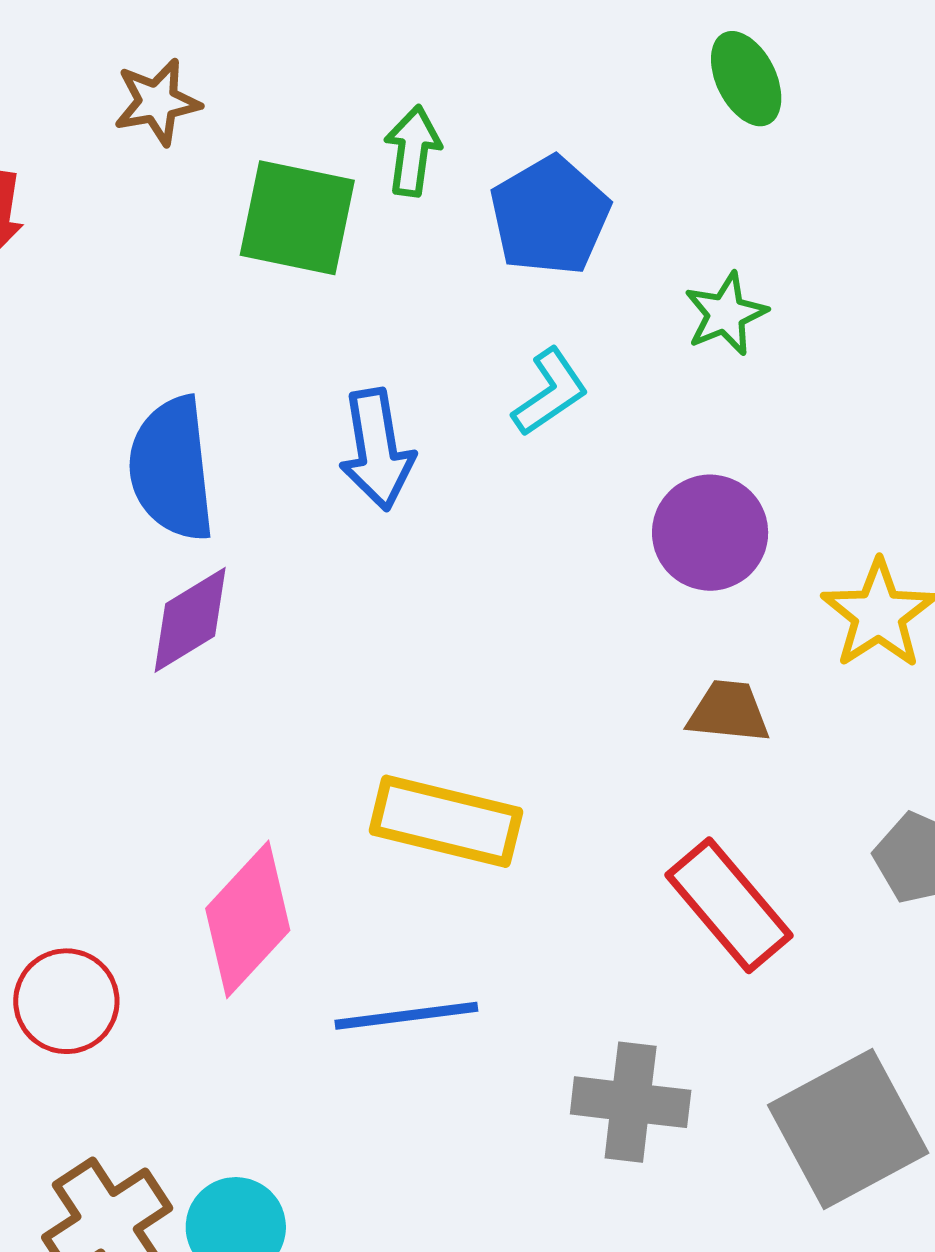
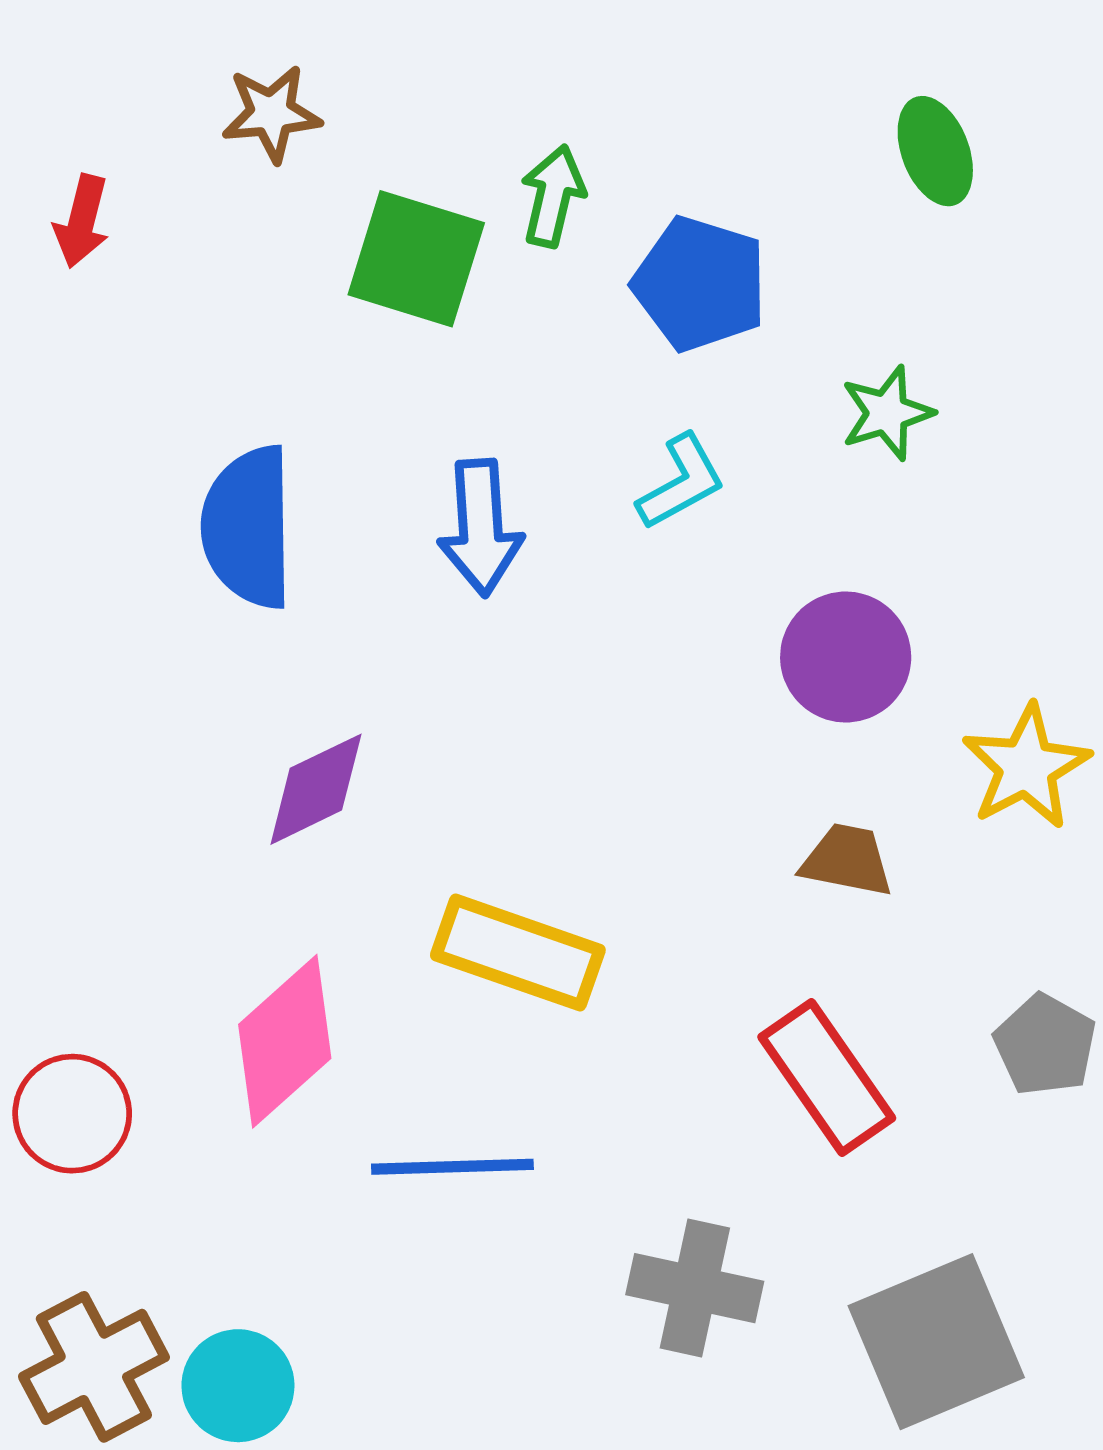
blue pentagon: (550, 216) -> (700, 284), turned -30
purple diamond: (190, 620) -> (316, 789), moved

